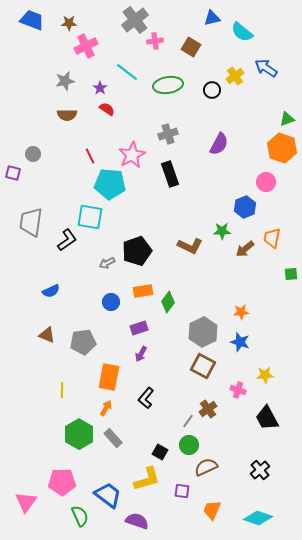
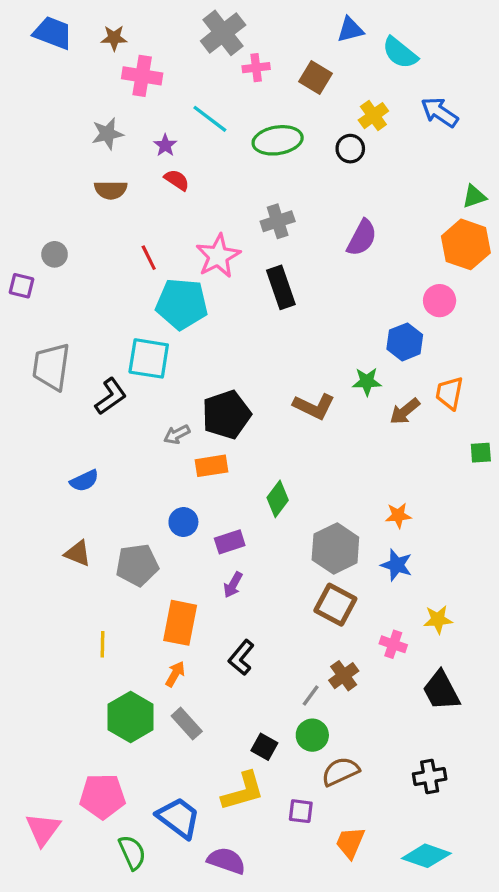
pink cross: (86, 46) -> (142, 76), turned 35
yellow cross: (235, 76) -> (373, 116), moved
orange rectangle: (143, 291) -> (211, 466), moved
blue circle: (111, 302) -> (183, 522), moved
black cross: (260, 470) -> (430, 776), turned 30

